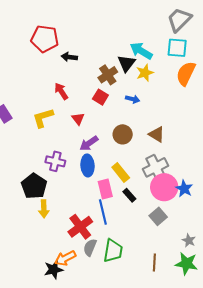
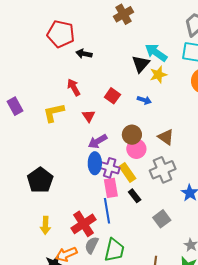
brown cross: (108, 75) -> (124, 14), moved
purple cross: (55, 161) -> (110, 168), moved
pink circle: (164, 187) -> (136, 149), moved, size x0.7
yellow arrow: (44, 209) -> (45, 225), moved

